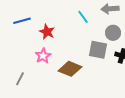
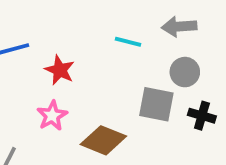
cyan line: (83, 17) -> (128, 42), turned -40

